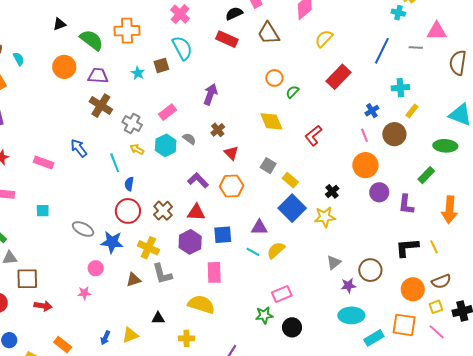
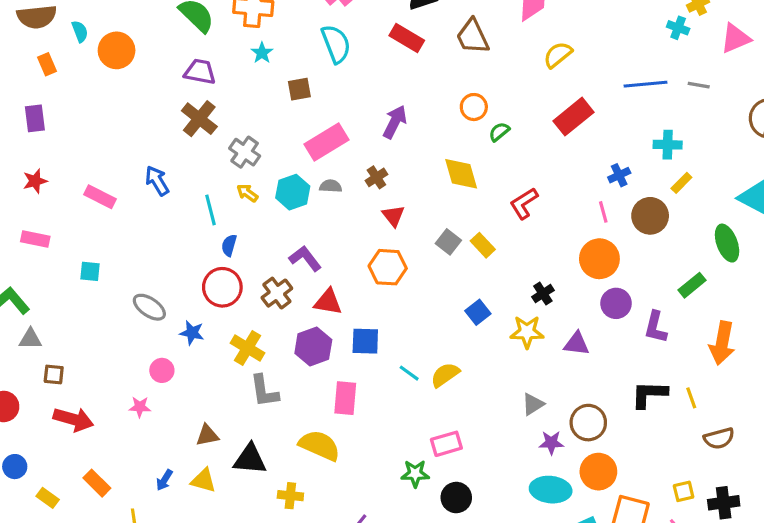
pink triangle: (437, 31) -> (735, 38), moved, turned -30
blue line: (382, 51) -> (646, 84), turned 52
brown square: (161, 65) -> (299, 89), moved
orange circle: (64, 67) -> (117, 50), moved
cyan star: (138, 73) -> (262, 53), moved
purple arrow: (210, 94) -> (395, 122), moved
pink rectangle: (167, 112) -> (326, 142), moved, size x1.5
gray semicircle: (189, 139) -> (331, 186), turned -40
green ellipse: (445, 146) -> (727, 243), turned 60
purple L-shape: (198, 180) -> (305, 258), moved
yellow rectangle: (290, 180) -> (483, 245), moved
blue square: (292, 208) -> (478, 312), size x0.6
purple triangle: (259, 227) -> (576, 344), moved
blue star: (112, 242) -> (192, 333), size x0.7
brown square: (27, 279) -> (54, 375), size x0.6
brown triangle: (134, 280) -> (207, 435), moved
brown semicircle: (441, 281) -> (719, 438), moved
orange circle: (413, 289) -> (598, 472), moved
red arrow: (43, 306) -> (73, 419), size x1.4
black triangle: (158, 318) -> (250, 459), size x1.6
yellow triangle: (130, 335) -> (203, 480), turned 30

